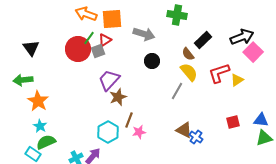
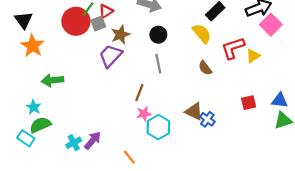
brown semicircle: (188, 54) -> (205, 68), moved
yellow semicircle: (189, 72) -> (202, 34), moved
green arrow: (23, 80) -> (53, 80), moved
gray line: (177, 91) -> (158, 64), moved, turned -42
brown star: (118, 97) -> (120, 35), moved
orange star: (38, 101) -> (32, 46), moved
brown line: (129, 120) -> (139, 93), moved
cyan hexagon: (108, 132) -> (158, 127), moved

